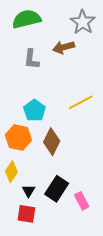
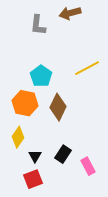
black rectangle: (57, 189) -> (63, 154), size x0.7
red square: (26, 214) -> (33, 179), turned -30

